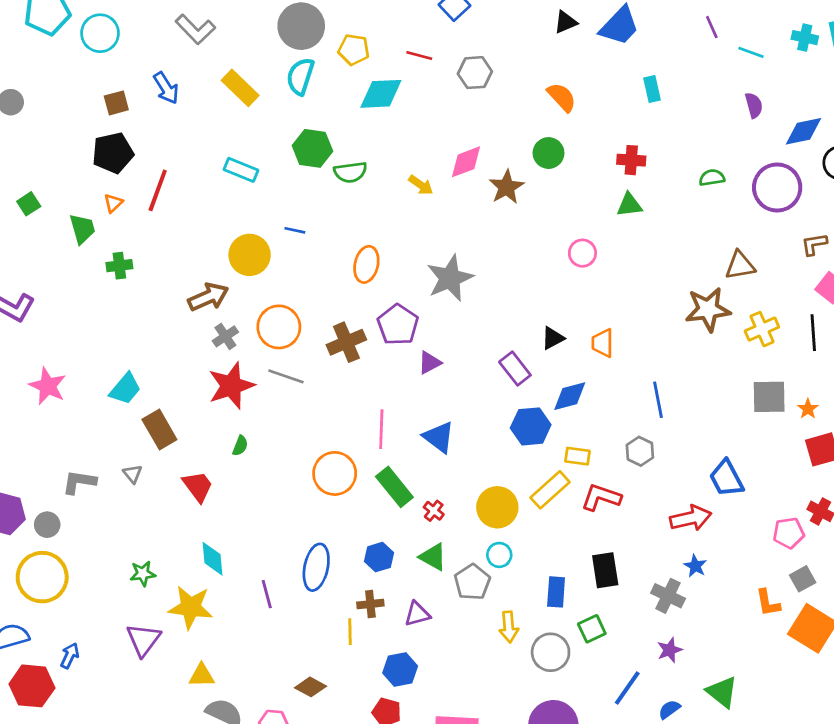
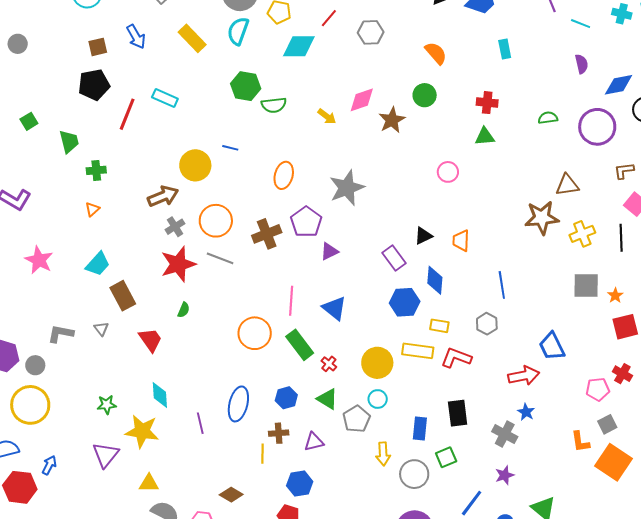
red line: (419, 56) -> (329, 18), turned -66
cyan rectangle: (241, 170) -> (165, 98), moved
orange triangle: (113, 203) -> (92, 209), moved
blue diamond: (570, 396) -> (435, 280), turned -72
yellow rectangle: (550, 490) -> (418, 351), turned 48

